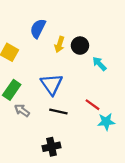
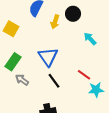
black circle: (80, 46) -> (73, 14), moved
black line: (58, 112) -> (54, 81), turned 42

